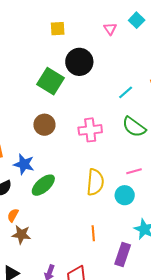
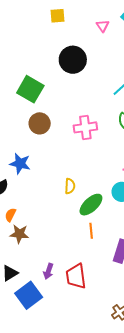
yellow square: (58, 29) -> (57, 16), moved
green square: (50, 81) -> (30, 89), moved
yellow semicircle: (95, 182) -> (70, 186), moved, size x0.6
green ellipse: (43, 185) -> (91, 205), moved

